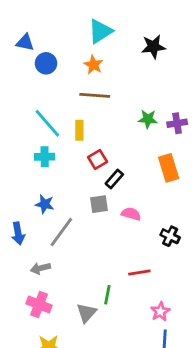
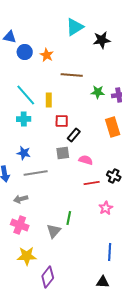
cyan triangle: (100, 31) -> (75, 27), moved
orange star: (93, 65) -> (47, 55), moved
brown line: (95, 95) -> (72, 75), moved
red square: (98, 160) -> (62, 121), turned 32
gray line: (61, 232) -> (36, 173), turned 45
red line: (139, 272) -> (92, 183), moved
pink star: (160, 311) -> (106, 208), moved

